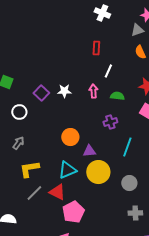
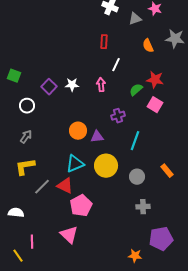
gray triangle: (137, 30) -> (135, 19), moved
green semicircle: (117, 96) -> (136, 90), moved, turned -48
purple triangle: (89, 151) -> (97, 137), moved
yellow L-shape: (29, 169) -> (25, 167), moved

